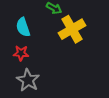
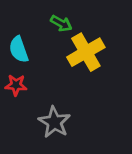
gray star: (28, 80) -> (54, 122), moved

